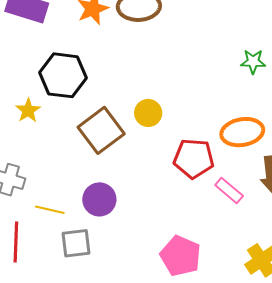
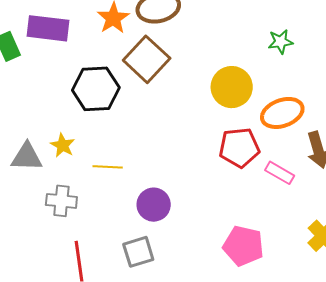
yellow star: (28, 110) -> (63, 145), moved
yellow circle: (148, 113) -> (232, 87), moved, size x1.5
brown square: (101, 130) -> (147, 59), moved
yellow line: (50, 210) -> (108, 167), moved

